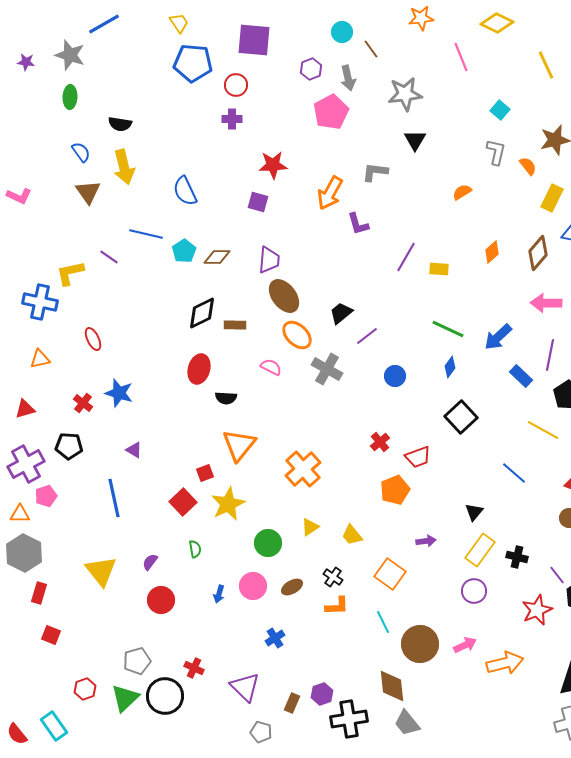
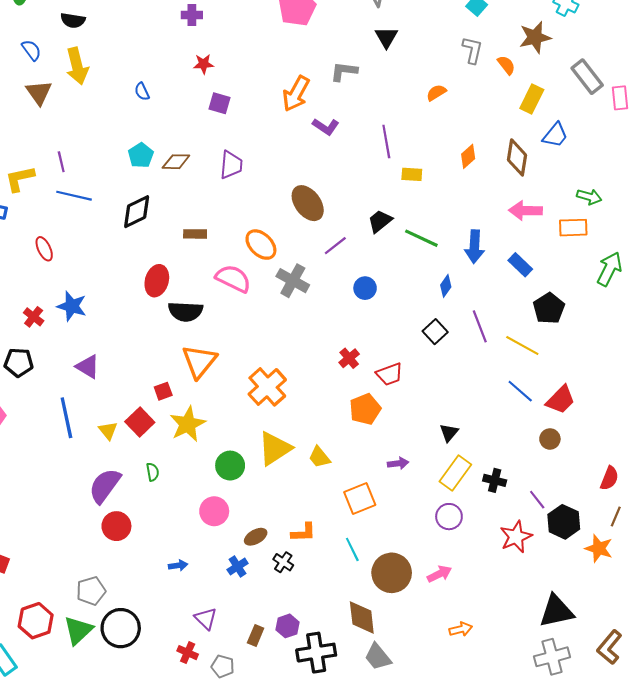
red star: (273, 165) -> (204, 64), moved, size x0.7
blue semicircle: (185, 191) -> (142, 92), size x0.6
purple L-shape: (358, 224) -> (326, 127), turned -40
blue line: (146, 234) -> (74, 196), moved
brown diamond: (538, 253) -> (517, 157), turned -32
purple line: (109, 257) -> (61, 162), turned 42
purple line: (406, 257) -> (386, 141), moved, turned -40
brown ellipse: (284, 296) -> (308, 203), moved
black diamond: (202, 313) -> (137, 212), moved
black trapezoid: (341, 313) -> (380, 221), moved
blue arrow: (498, 337) -> (474, 247), turned -44
purple line: (550, 355) -> (480, 326), moved, turned -32
pink semicircle: (271, 367) -> (233, 279), size x1.6
blue diamond: (450, 367) -> (446, 286), moved
blue rectangle: (521, 376) -> (520, 265), moved
black semicircle: (226, 398) -> (185, 311), size x1.5
black square: (461, 417) -> (435, 332), size x0.7
purple triangle: (134, 450) -> (88, 367), size x1.4
blue line: (514, 473) -> (520, 391), moved
yellow triangle: (310, 527) -> (275, 449), size x1.8
purple semicircle: (150, 562) -> (105, 486), size x2.0
yellow triangle: (101, 571) -> (108, 430), moved, size x0.6
orange square: (390, 574) -> (360, 498), turned 32
black cross: (333, 577) -> (283, 562), moved
brown ellipse: (292, 587) -> (256, 537), moved
blue arrow: (219, 594) -> (178, 565), moved, turned -114
orange arrow: (505, 663) -> (461, 629), moved, size x0.6
red cross: (194, 668) -> (188, 653), moved
purple triangle: (245, 687) -> (206, 619), size x0.7
red hexagon: (85, 689) -> (36, 621), size x1.5

